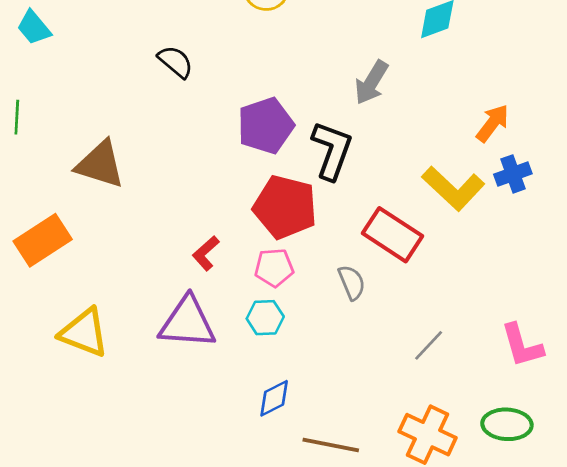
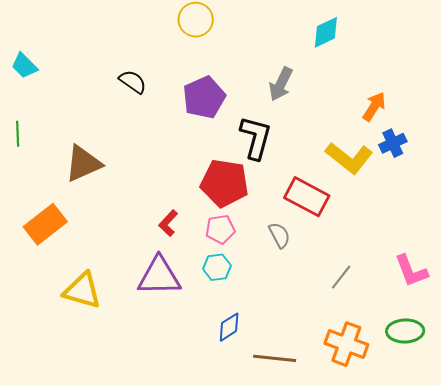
purple pentagon: (266, 126) -> (204, 97), moved
brown triangle: (100, 164) -> (83, 164), turned -36

